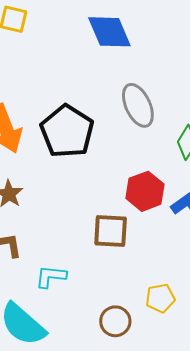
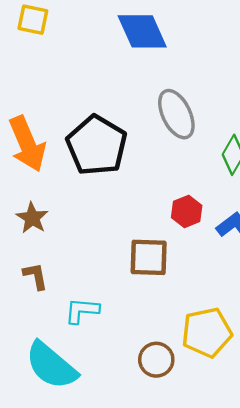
red hexagon: (145, 191) -> (187, 211), size x0.7
yellow pentagon: (160, 298) -> (207, 332), size x1.5

